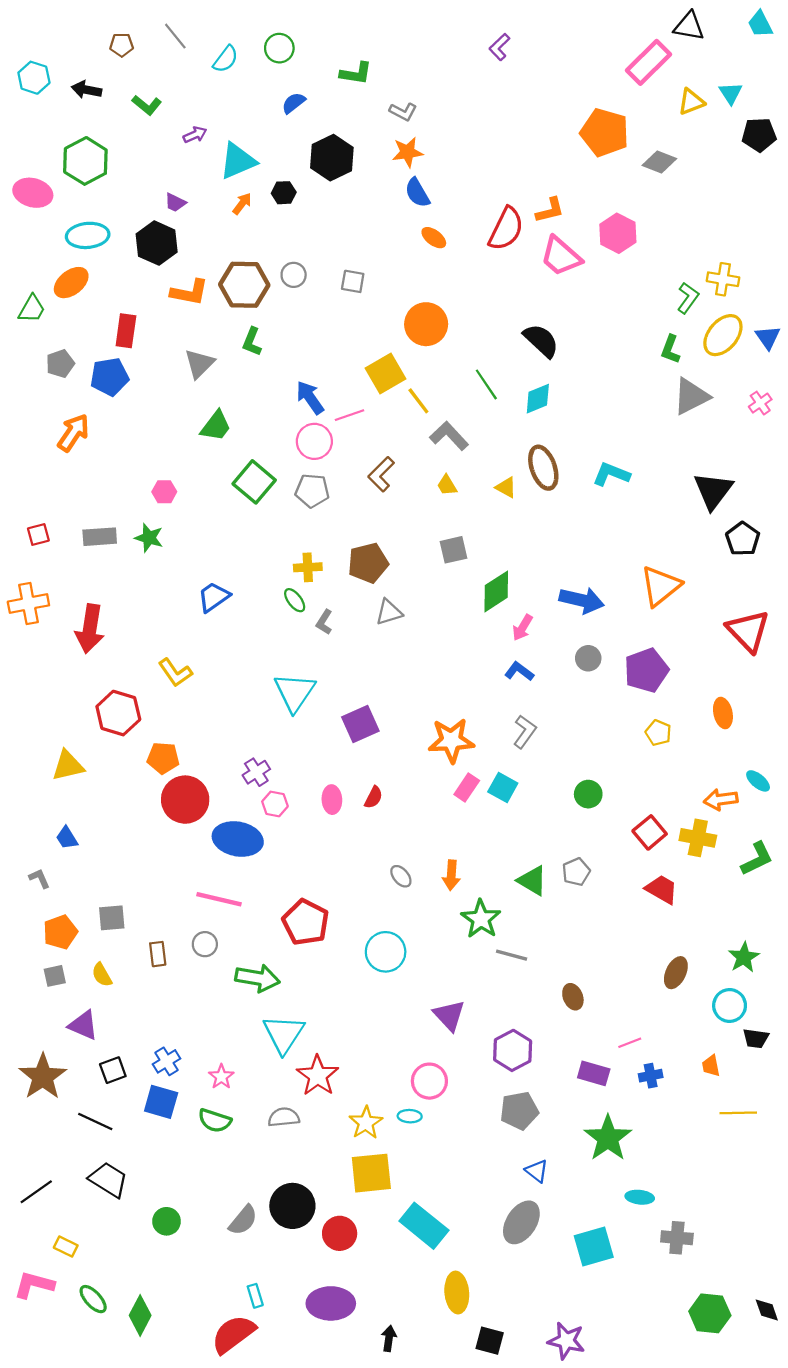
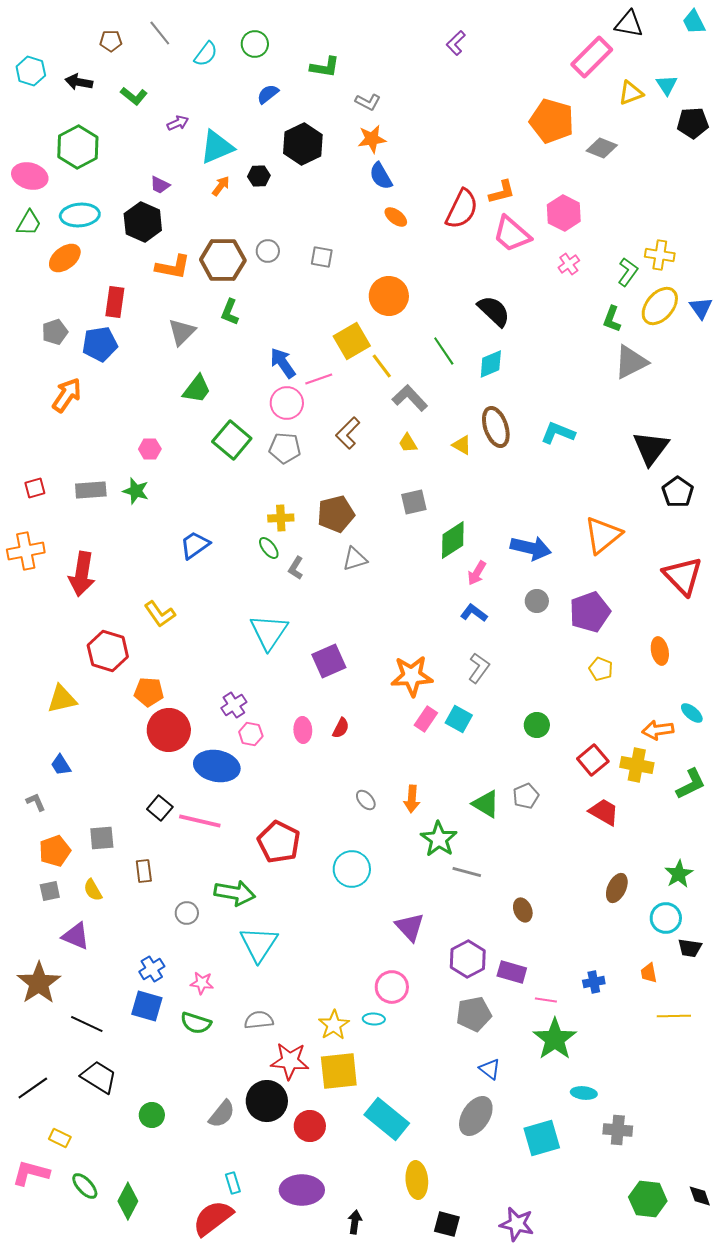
green trapezoid: (32, 309) -> (29, 223), moved
pink cross: (760, 403) -> (569, 264), moved
gray circle: (205, 944) -> (187, 913), moved
pink line: (630, 1043) -> (546, 1000), moved, turned 30
black square: (113, 1070) -> (160, 808), moved, turned -30
purple rectangle: (594, 1073) -> (512, 972), moved
red star: (318, 1076) -> (290, 1061), moved, turned -30
pink star: (221, 1077) -> (202, 983), turned -30

